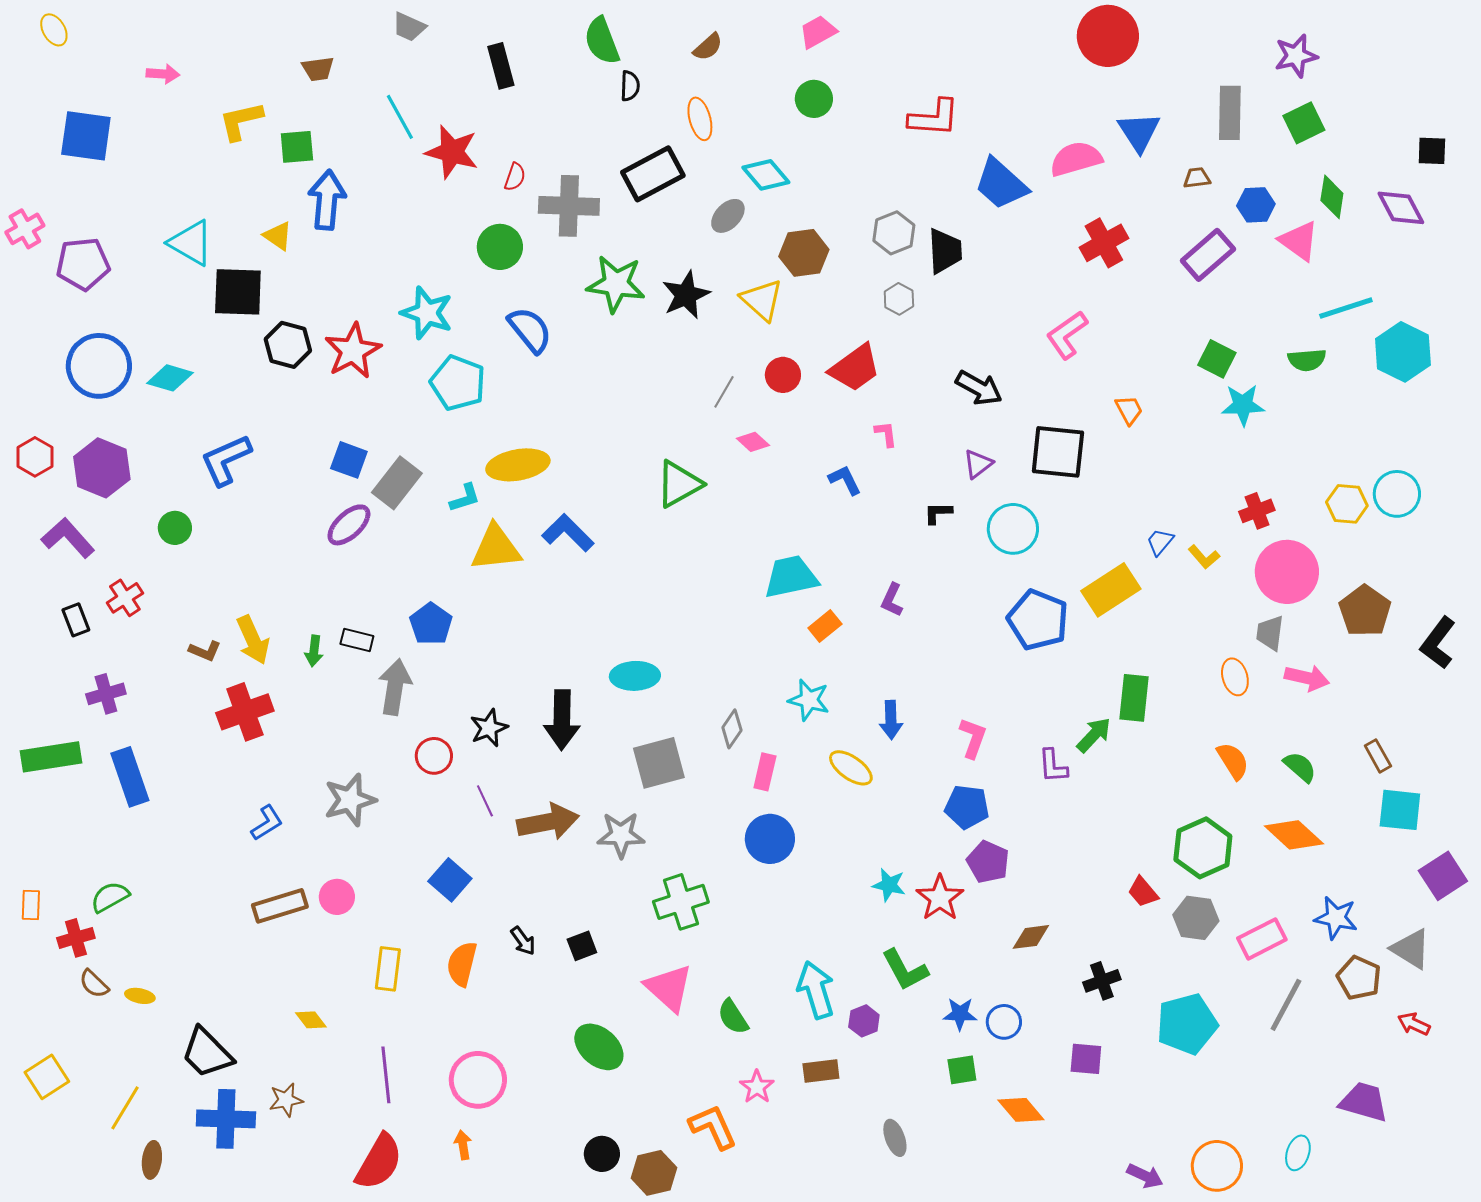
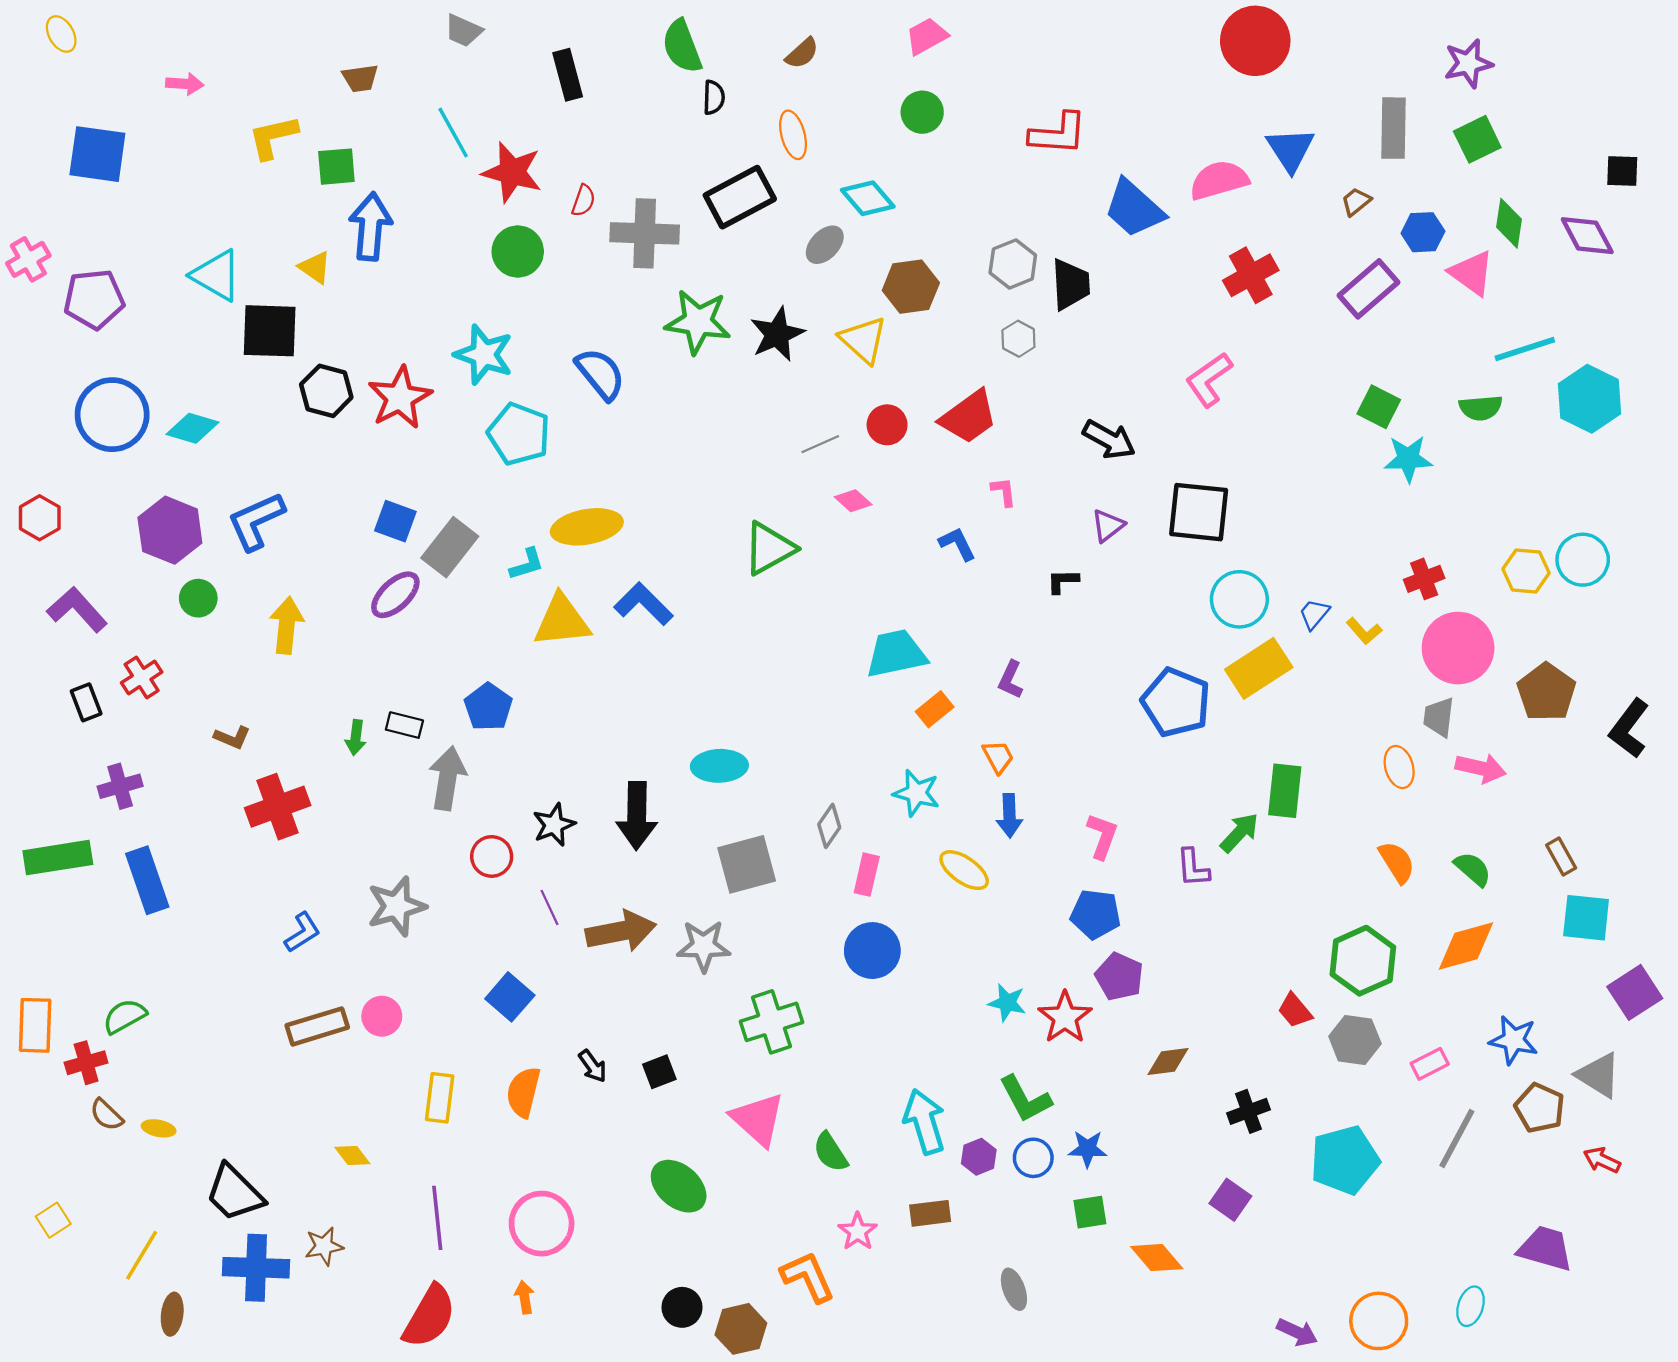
brown trapezoid: (1197, 178) -> (1356, 202), turned -32
green circle: (500, 247) -> (518, 252), moved
gray line: (724, 392) -> (820, 444), turned 36
orange trapezoid: (1129, 410) -> (998, 757), moved
purple hexagon: (102, 468) -> (170, 530), moved
cyan circle: (1013, 529) -> (1239, 599), moved
yellow arrow: (253, 640) -> (287, 625), moved, turned -150
orange diamond: (1294, 835) -> (1466, 946), turned -58
orange rectangle: (31, 905) -> (35, 1025), size x1.6
pink rectangle: (1262, 939) -> (1430, 1064), size x0.7
blue circle: (1004, 1022) -> (1033, 1158), moved
purple square: (1086, 1059) -> (1230, 1200), turned 30
yellow square: (47, 1077) -> (53, 1220), size x0.7

